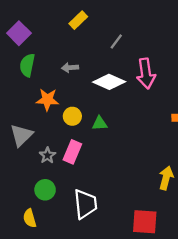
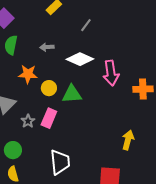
pink arrow: (146, 74) -> (111, 73), moved
green triangle: (100, 123) -> (72, 94), size x1.5
green circle: (45, 190) -> (13, 150), moved

